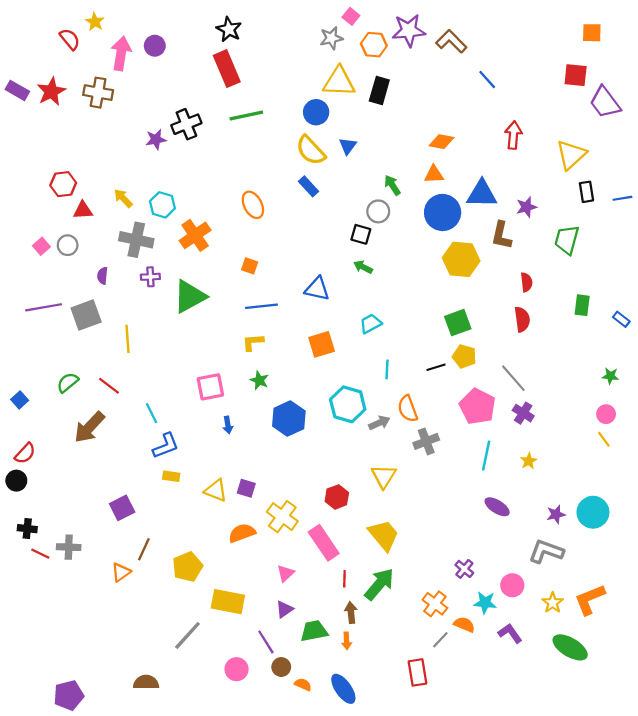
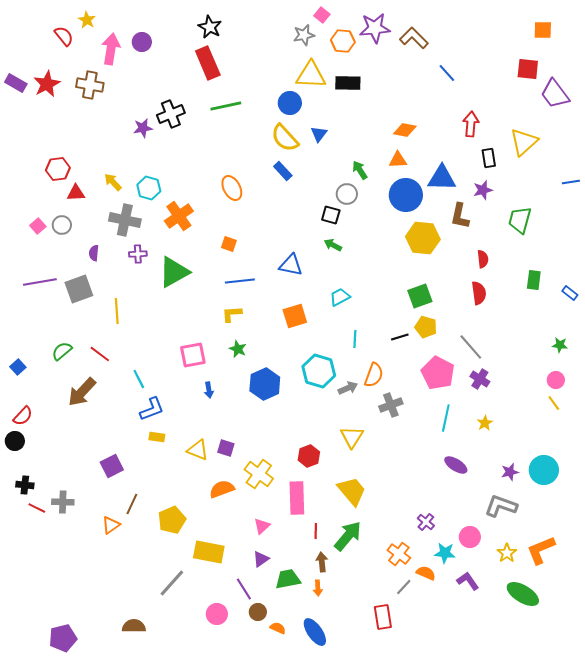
black rectangle: (379, 90) -> (348, 83), turned 75
black rectangle: (586, 192) -> (489, 158), moved
orange semicircle: (408, 409) -> (374, 375), turned -140
pink rectangle: (324, 543) -> (297, 498), turned 32

